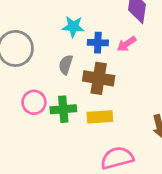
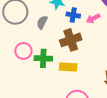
gray semicircle: (66, 65) -> (42, 22), moved
brown cross: (99, 78) -> (71, 40), turned -35

